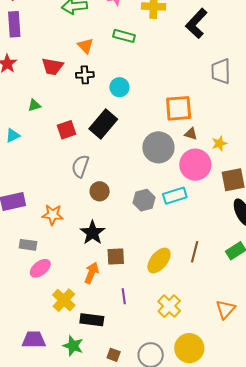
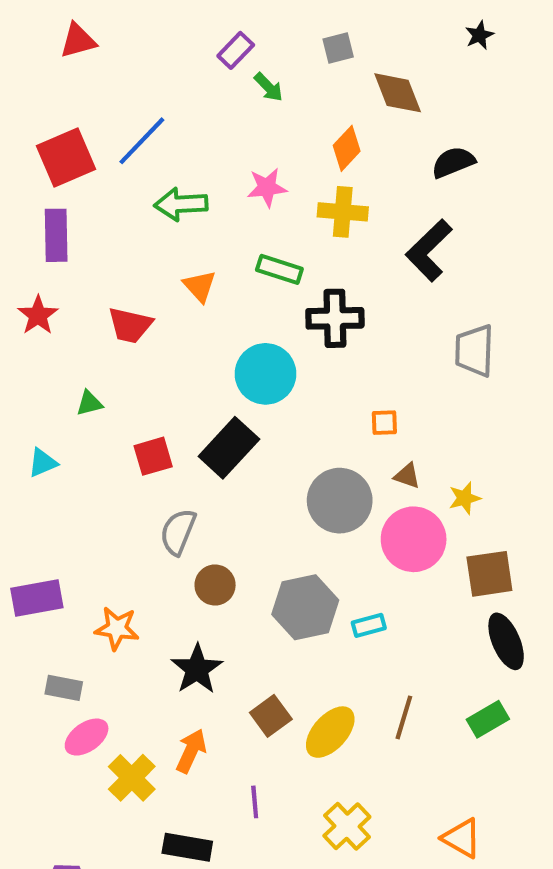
black cross: (85, 75) -> (335, 318), moved, size x1.5
cyan circle: (119, 87) -> (265, 374), size x1.5
orange square: (179, 108) -> (384, 423), size x0.5
cyan rectangle: (175, 196) -> (369, 625), moved, size x0.7
gray hexagon: (144, 200) -> (305, 607), size x1.4
brown square: (116, 257) -> (271, 716), moved, turned -36
yellow cross: (64, 300) -> (132, 778), moved
orange triangle: (225, 309) -> (462, 838), turned -45

